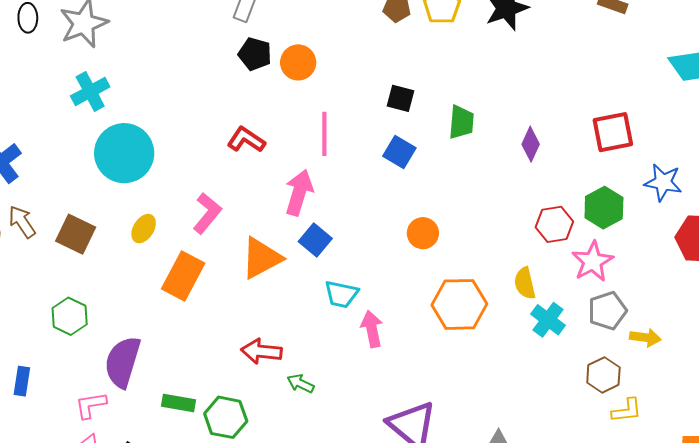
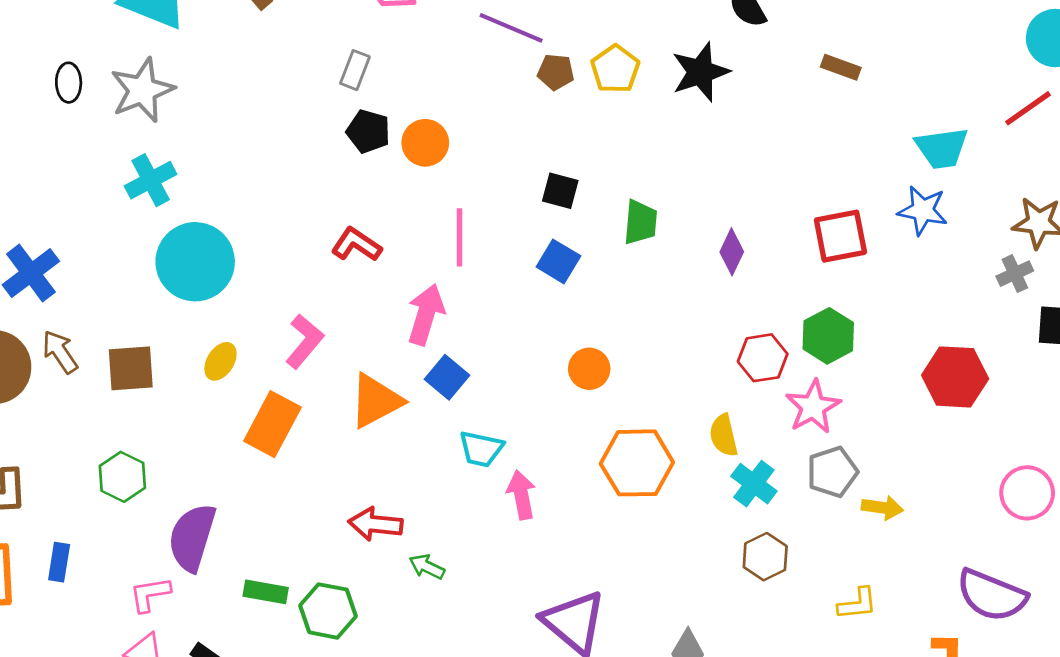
blue star: (663, 182) -> (923, 210), moved
brown square: (76, 234) -> (131, 368), turned -30
brown hexagon: (603, 375) -> (765, 557), moved

